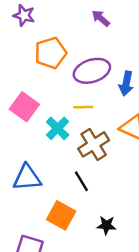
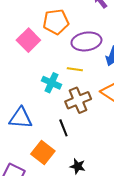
pink square: (24, 107) -> (28, 40), moved
cyan cross: (58, 128) -> (51, 83), turned -30

